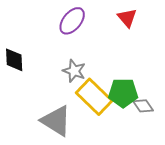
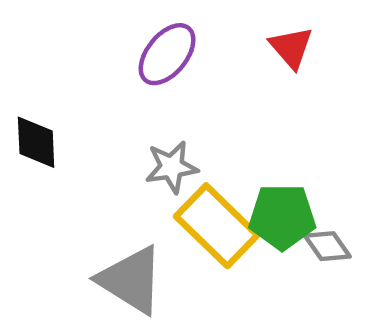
gray star: (74, 71) -> (172, 167), turned -30

